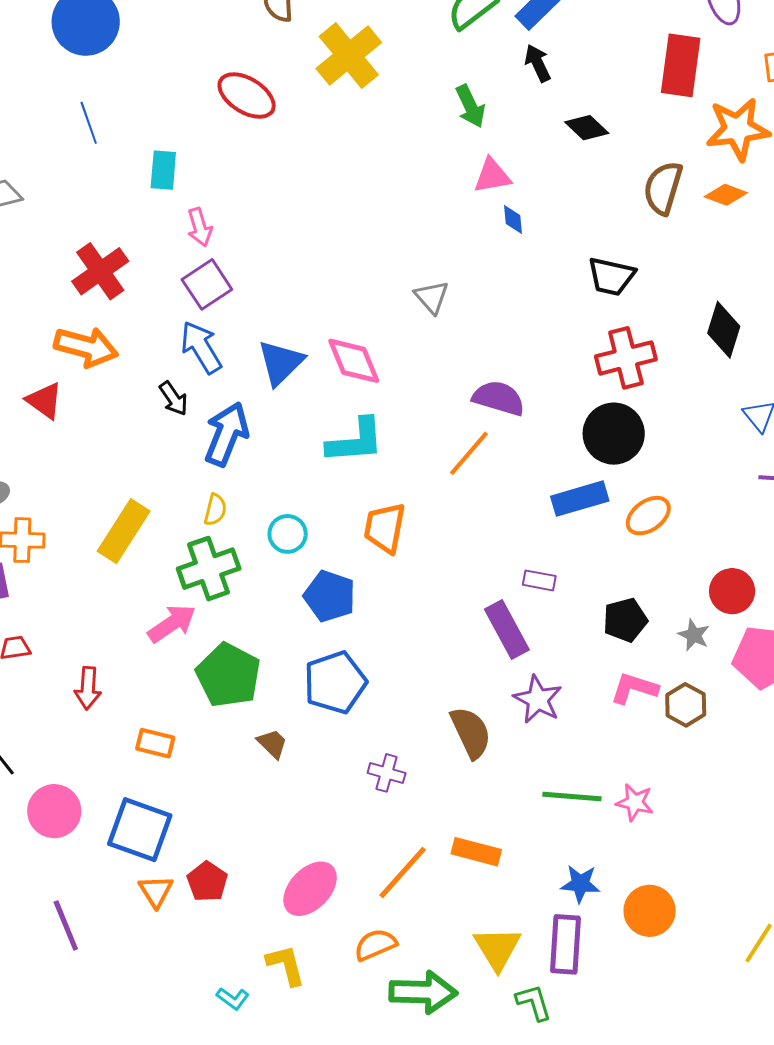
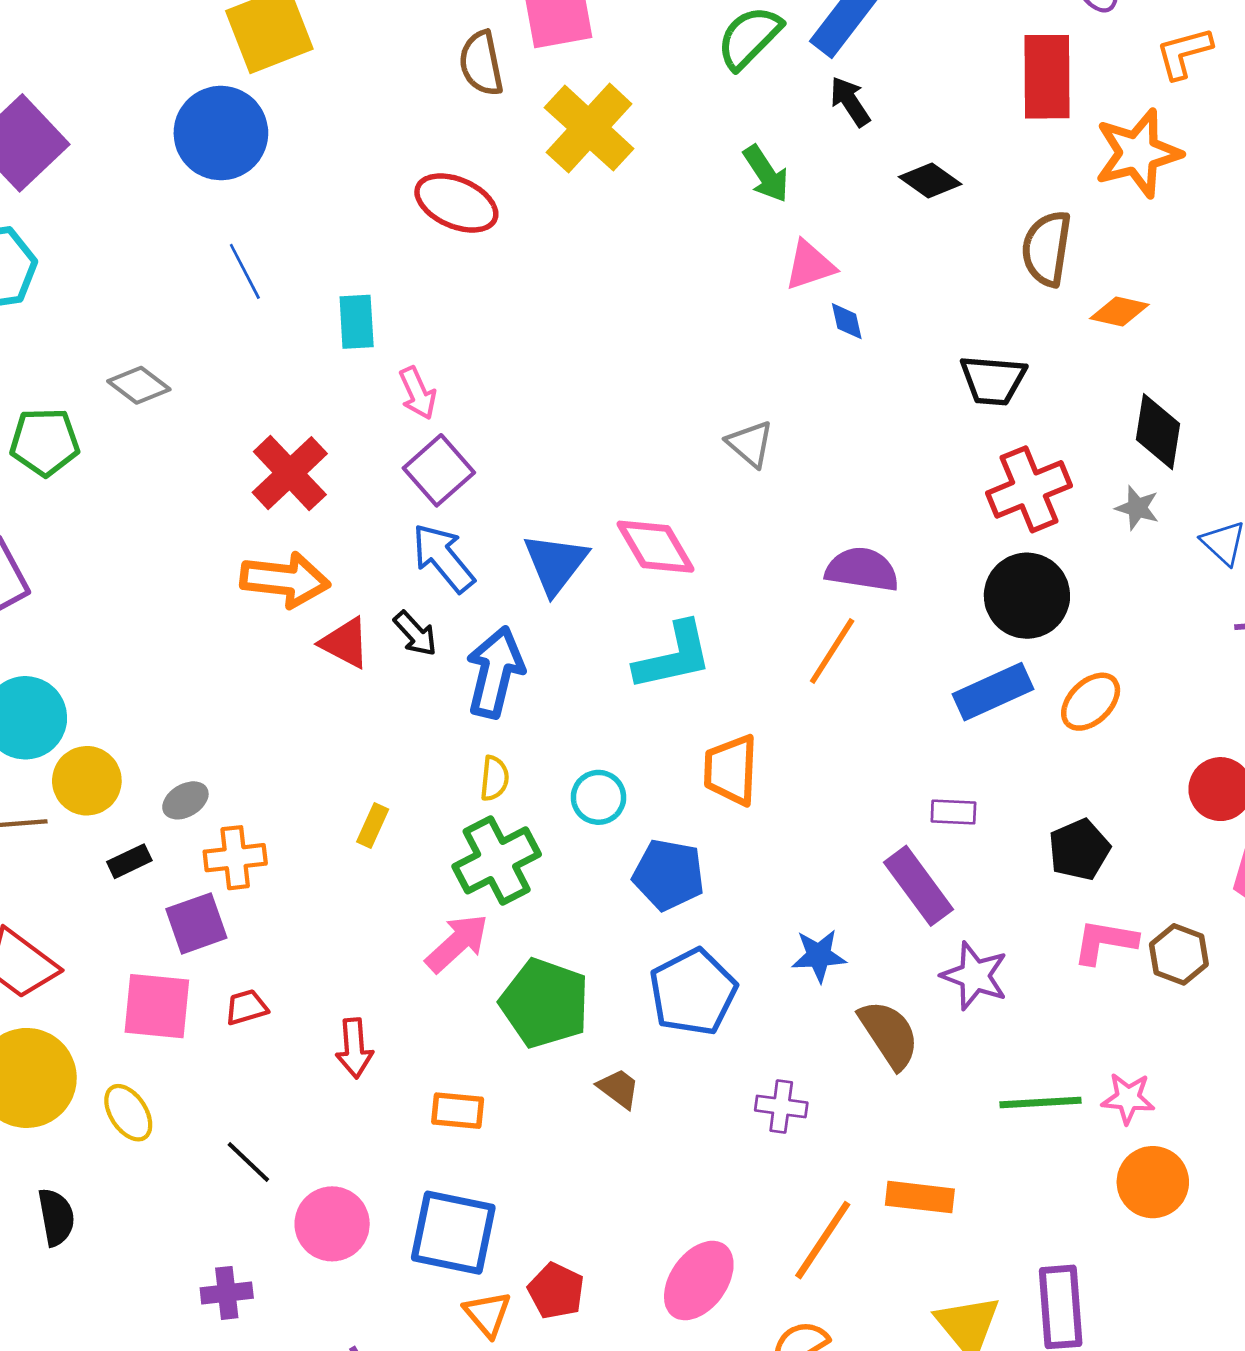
orange diamond: (726, 195) -> (1119, 312), moved
red triangle: (44, 401) -> (345, 643), moved
yellow rectangle: (124, 531) -> (373, 825), size x0.5
gray star: (694, 635) -> (1137, 508), moved
blue star: (580, 884) -> (819, 956), moved
orange circle: (650, 911) -> (1153, 1182), moved

